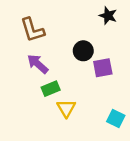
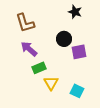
black star: (108, 16) -> (75, 12), moved
cyan square: (116, 119) -> (77, 91), moved

